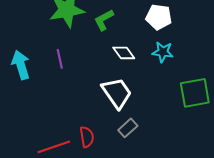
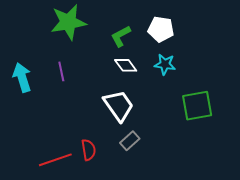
green L-shape: (104, 20) -> (121, 36), moved

